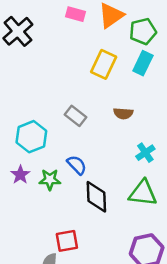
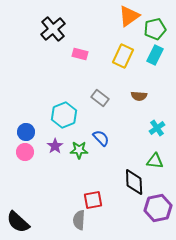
pink rectangle: (75, 14) -> (80, 54), moved
green triangle: (143, 193) -> (155, 161), size x0.7
black diamond: (96, 197) -> (134, 182), moved

